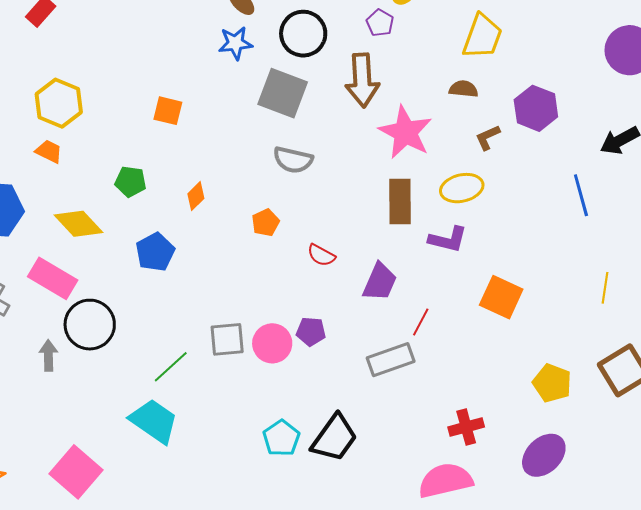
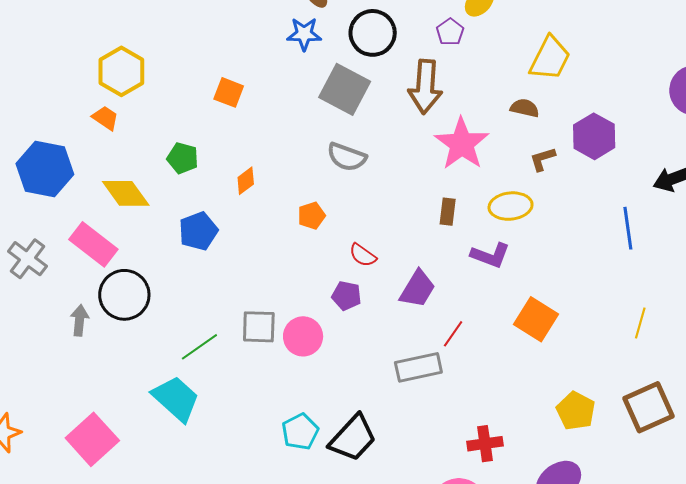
brown rectangle: (400, 201) -> (448, 212), size x0.6
purple pentagon: (311, 331) -> (346, 296), moved

